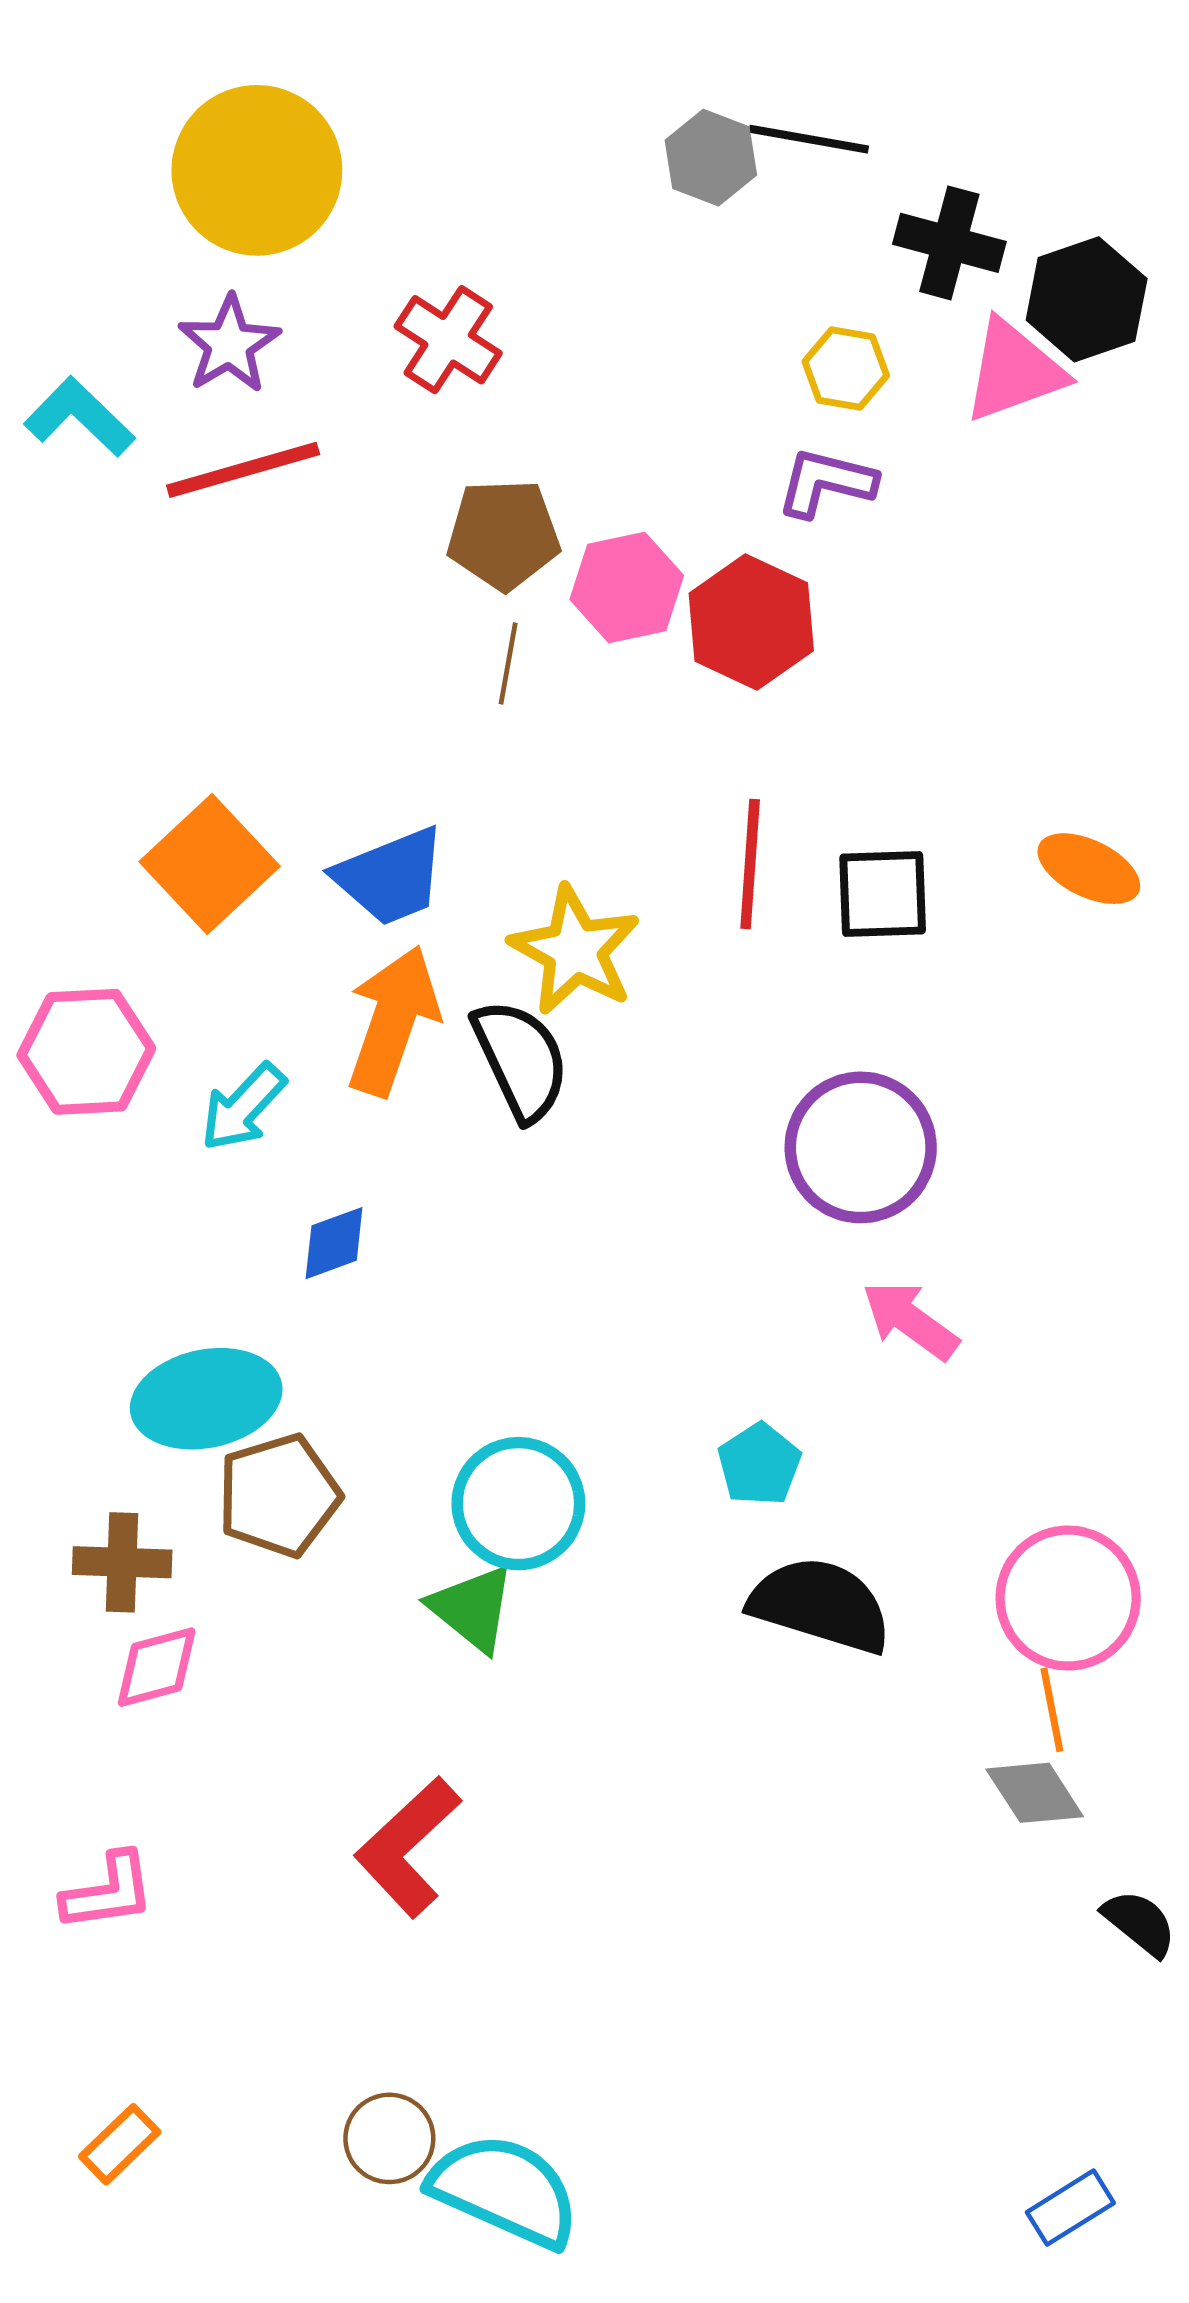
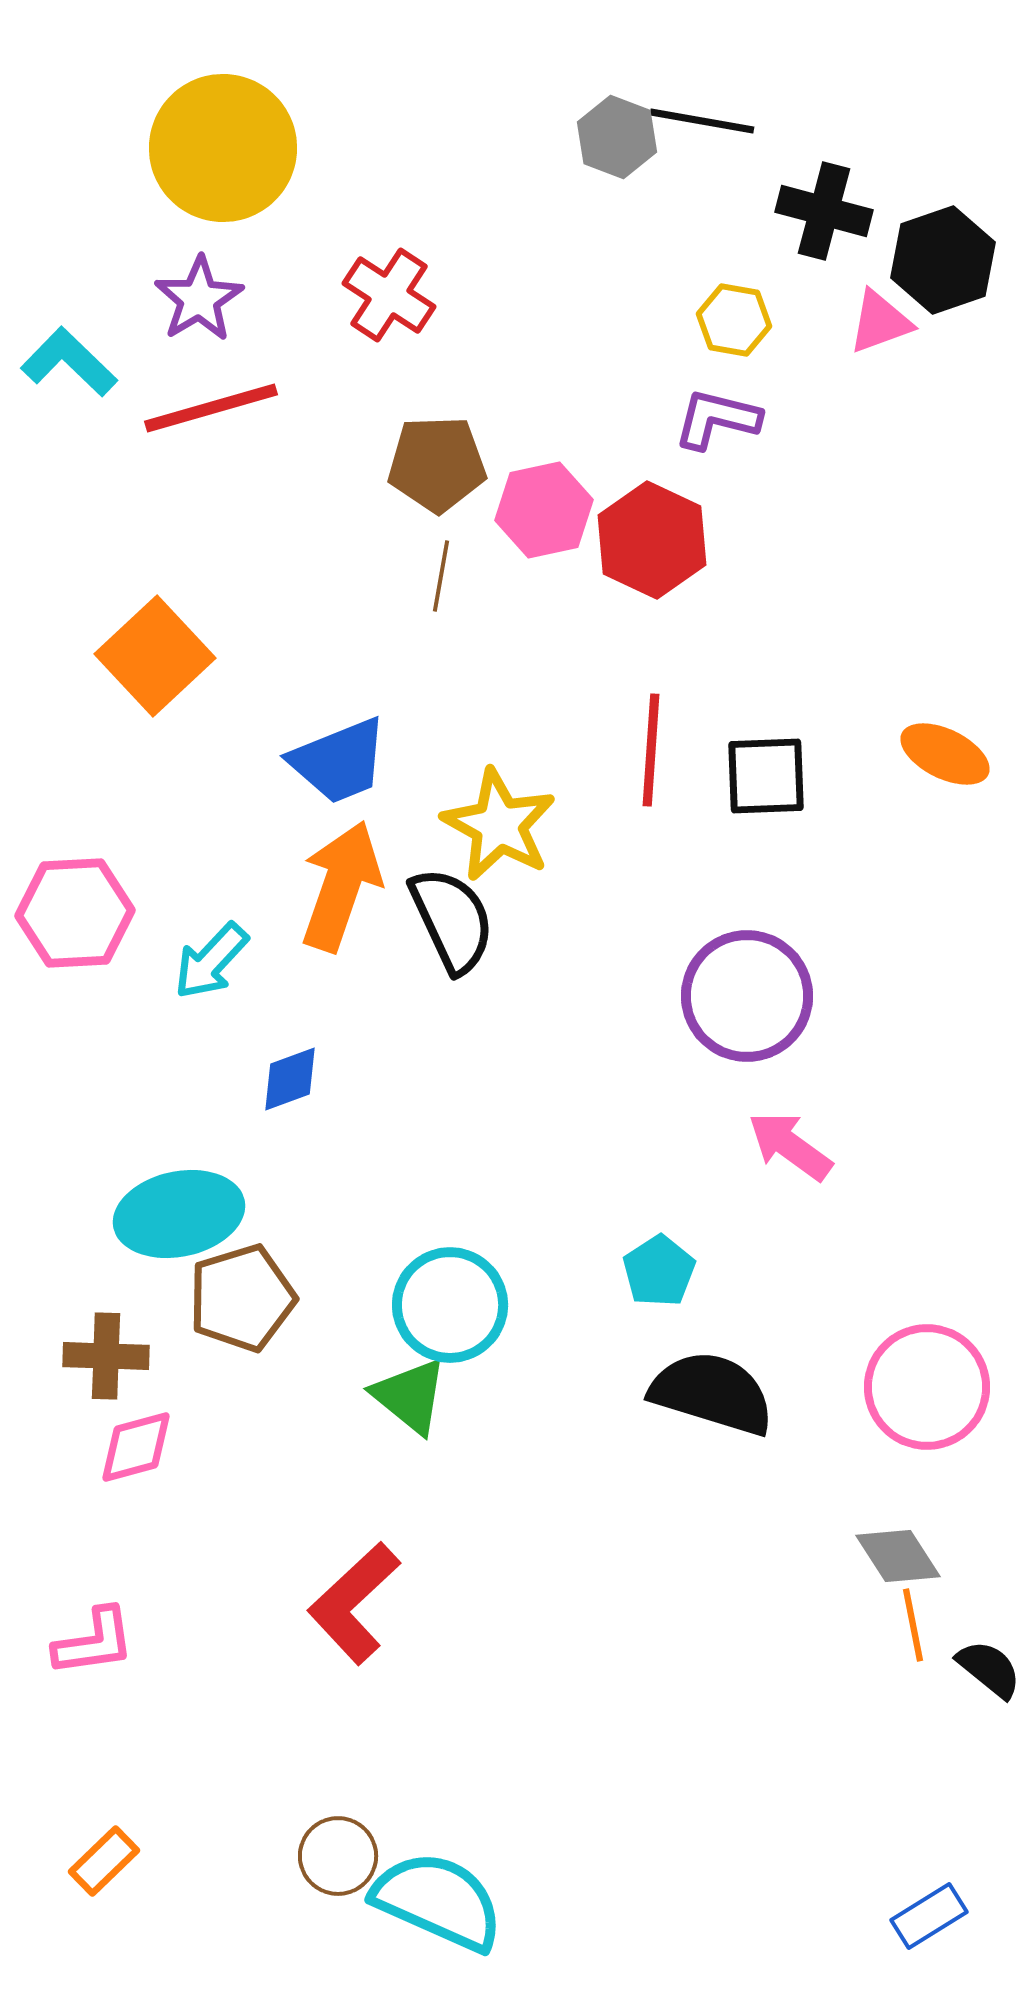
pink triangle: (1014, 371) -> (880, 322), size x0.7
orange square: (210, 864) -> (155, 656), moved
orange line: (1052, 1710) -> (913, 1625), moved

